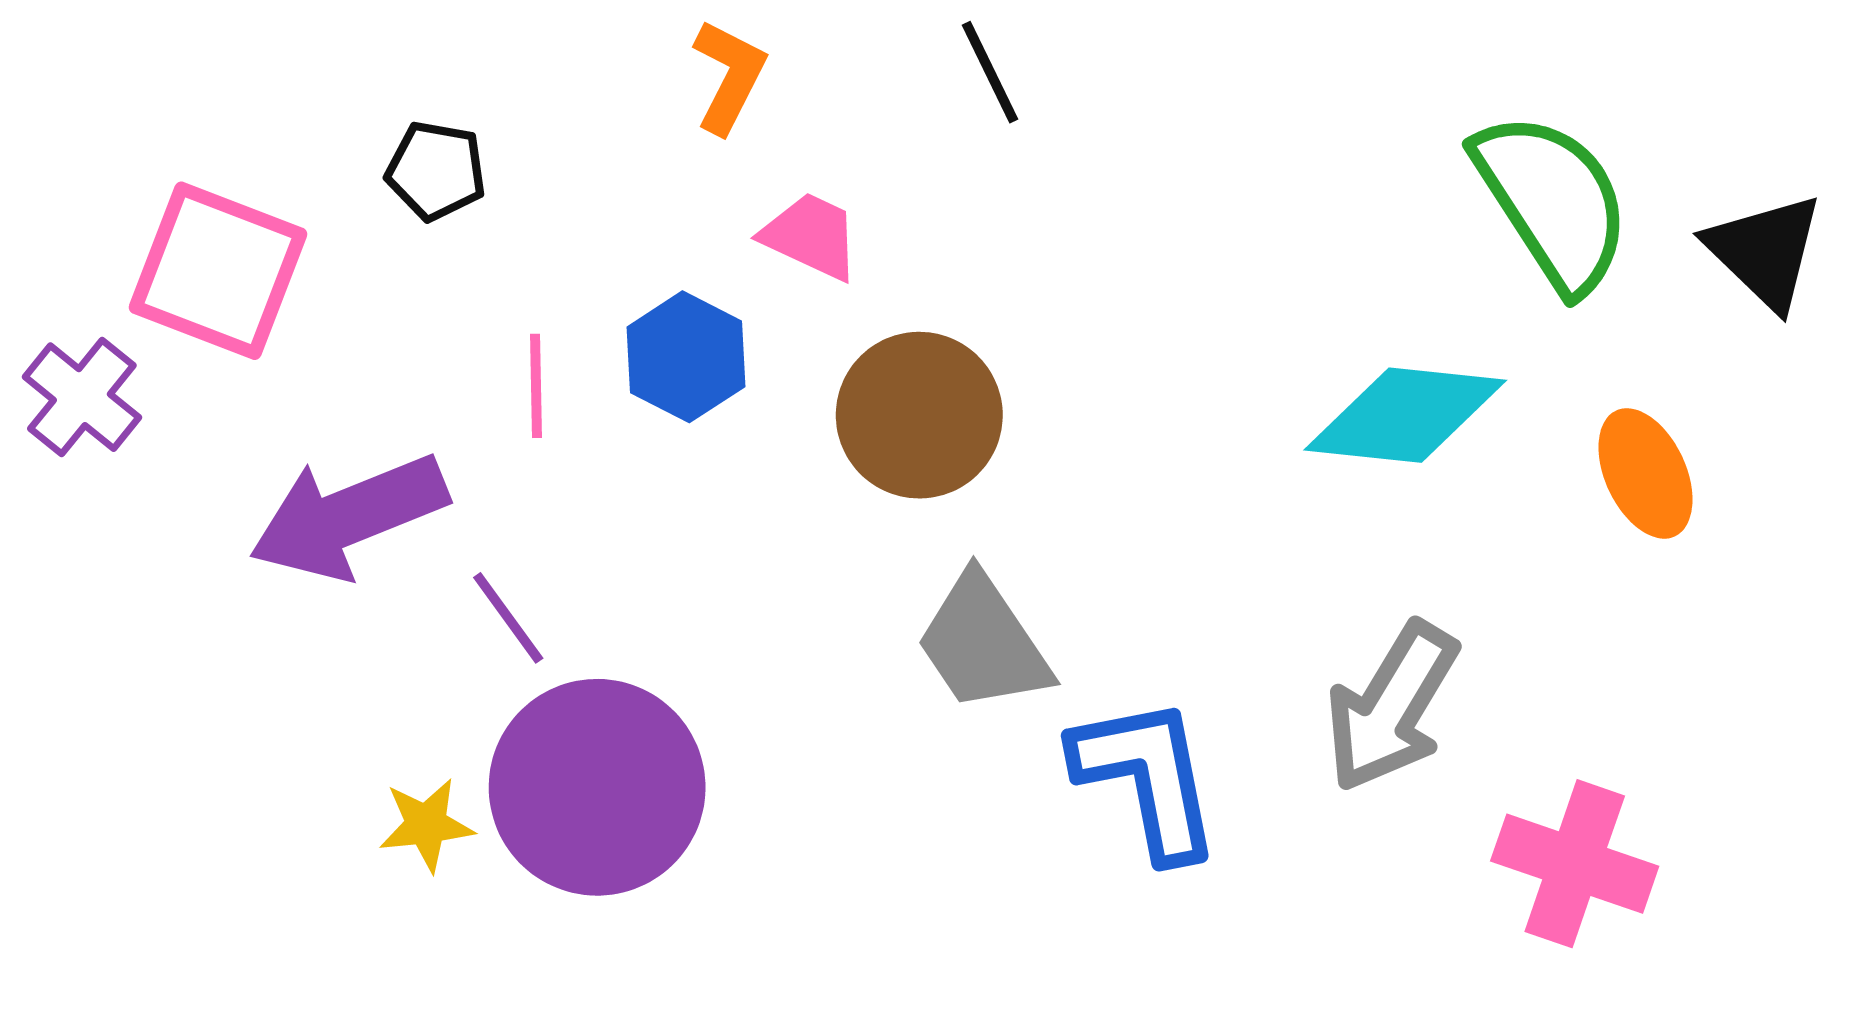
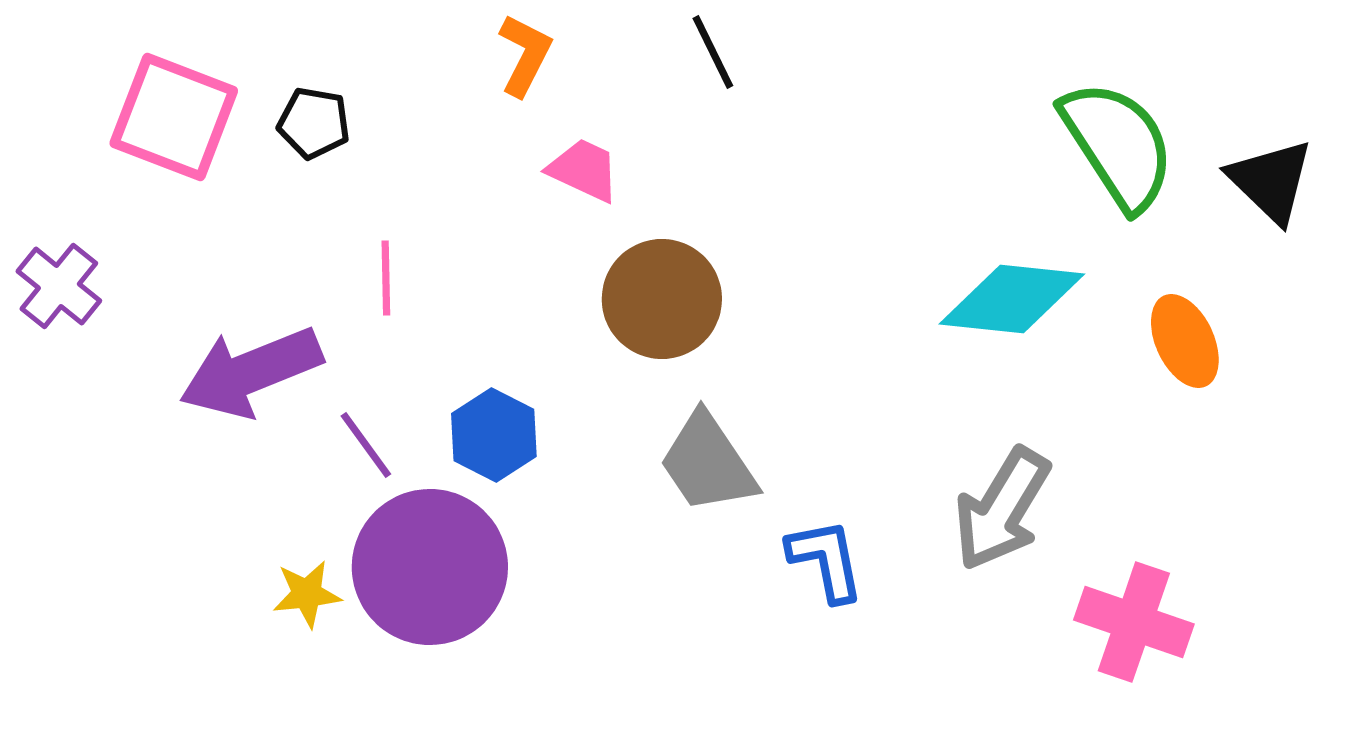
pink square: (218, 271) -> (174, 117), moved
blue hexagon: (686, 357) -> (494, 435), moved
blue L-shape: (1147, 778) -> (826, 560), size x0.7

